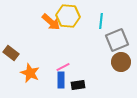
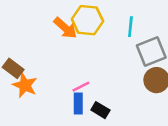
orange star: (30, 73) -> (25, 85), moved
black rectangle: (78, 85) -> (100, 110), turned 40

